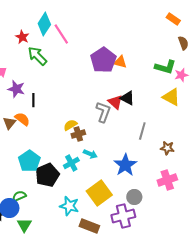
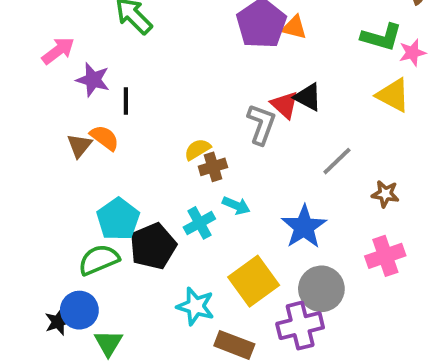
gray line: (142, 131) -> (337, 161), turned 30
green semicircle: (19, 196) -> (99, 260), moved, size x1.5
gray circle: (134, 197) -> (321, 289), size x1.5

